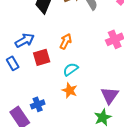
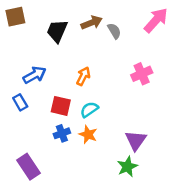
red square: (42, 57) -> (61, 106), moved, turned 30
blue cross: (38, 104) -> (62, 133), moved

